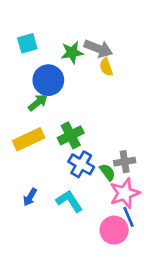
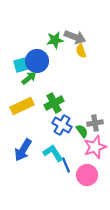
cyan square: (27, 43) -> (21, 65), moved
blue arrow: (30, 197) -> (23, 150), size x1.6
blue line: (129, 217) -> (66, 165), moved

